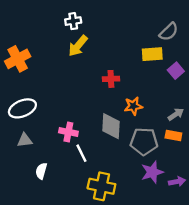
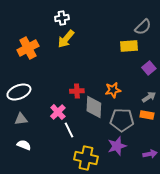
orange cross: (18, 59) -> (28, 48), moved
purple square: (176, 71) -> (149, 68), moved
red cross: (111, 79) -> (77, 91), moved
pink cross: (68, 132) -> (58, 112), turned 35
white semicircle: (41, 171) -> (24, 145), moved, turned 96
purple star: (152, 172) -> (117, 146), moved

